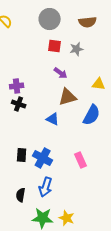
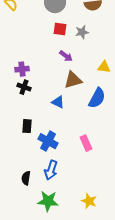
black rectangle: (22, 155) -> (27, 126), moved
yellow star: (67, 218) -> (89, 201), moved

